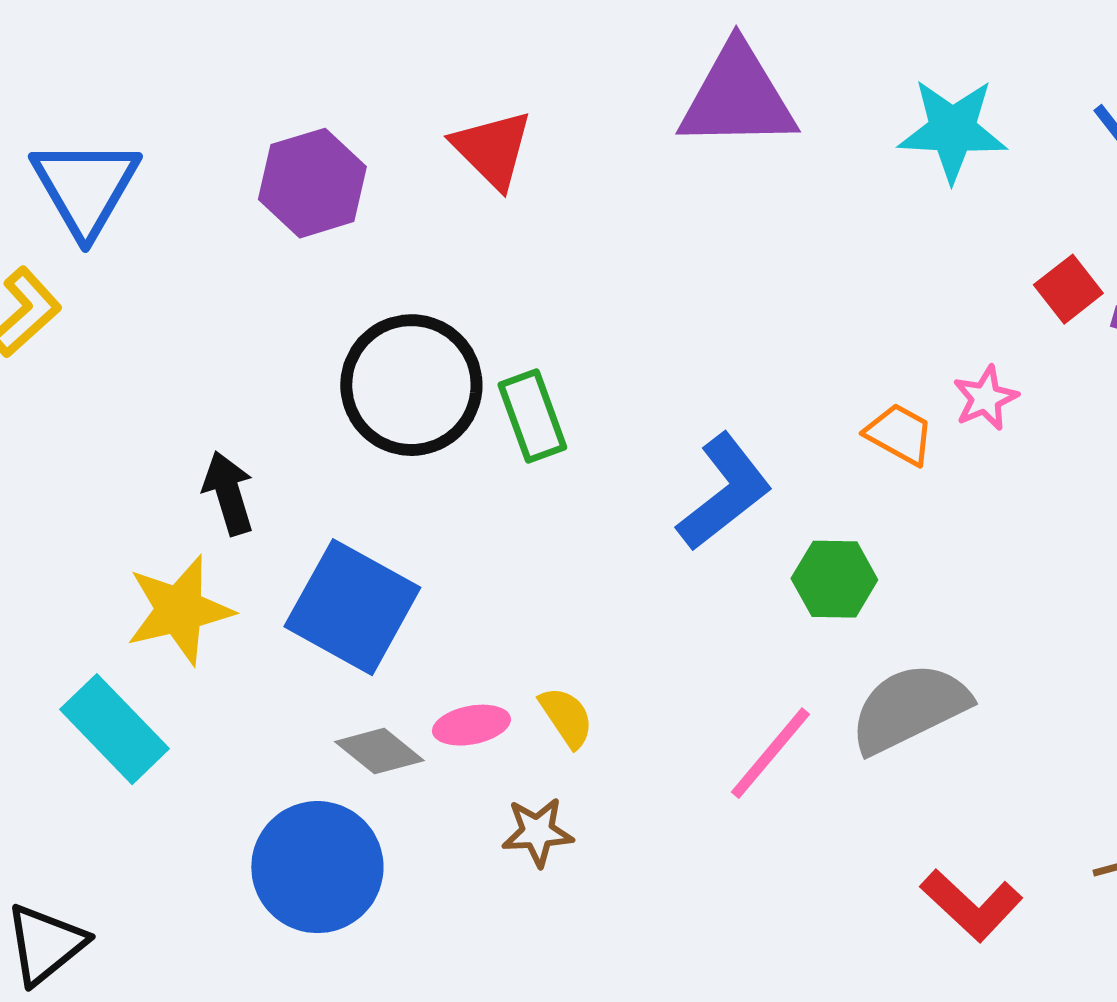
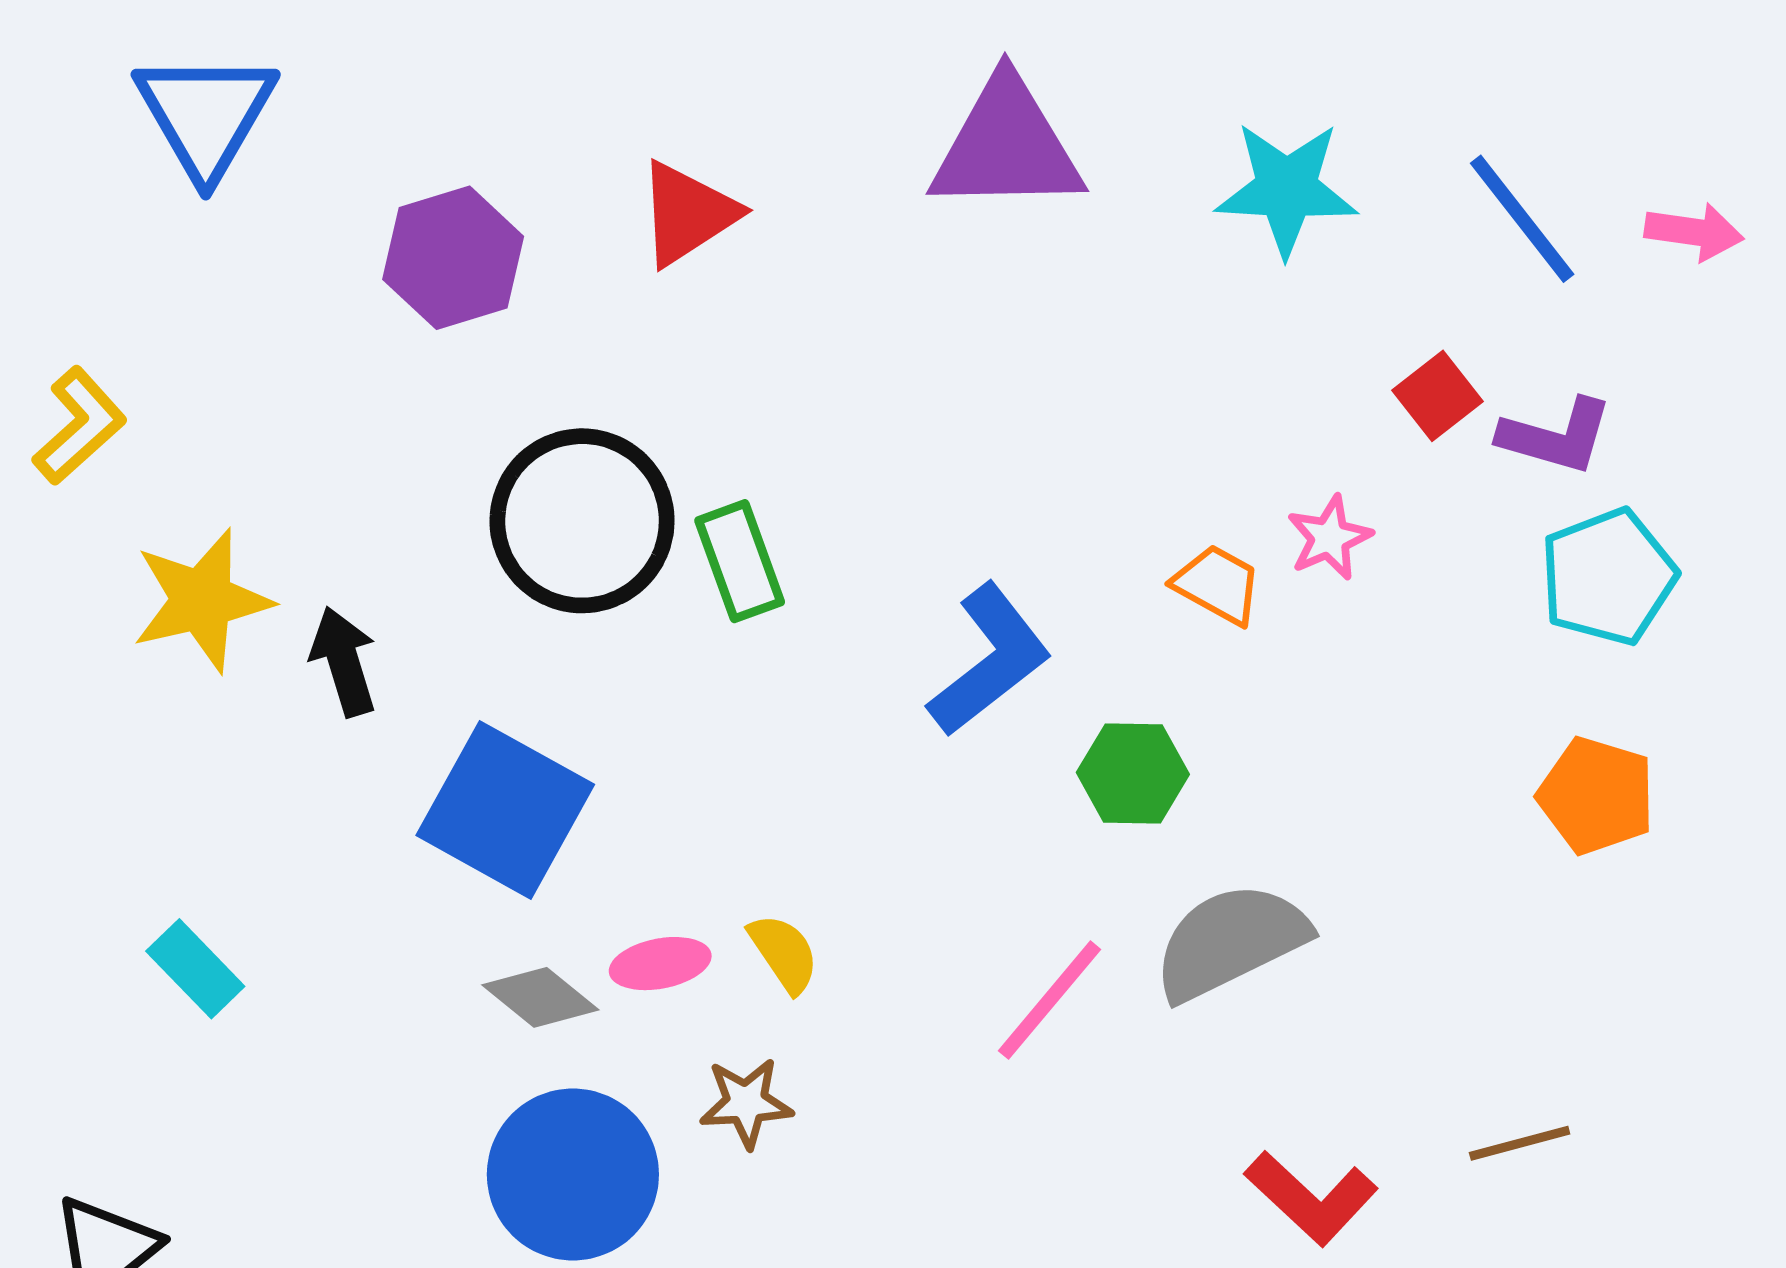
red triangle: (492, 149) -> (688, 214), turned 42
blue triangle: (85, 187) -> (206, 115), moved
yellow star: (179, 610) -> (202, 600), moved
cyan rectangle: (114, 729) -> (195, 969), size x0.7
blue circle: (317, 867) -> (573, 1174), moved

